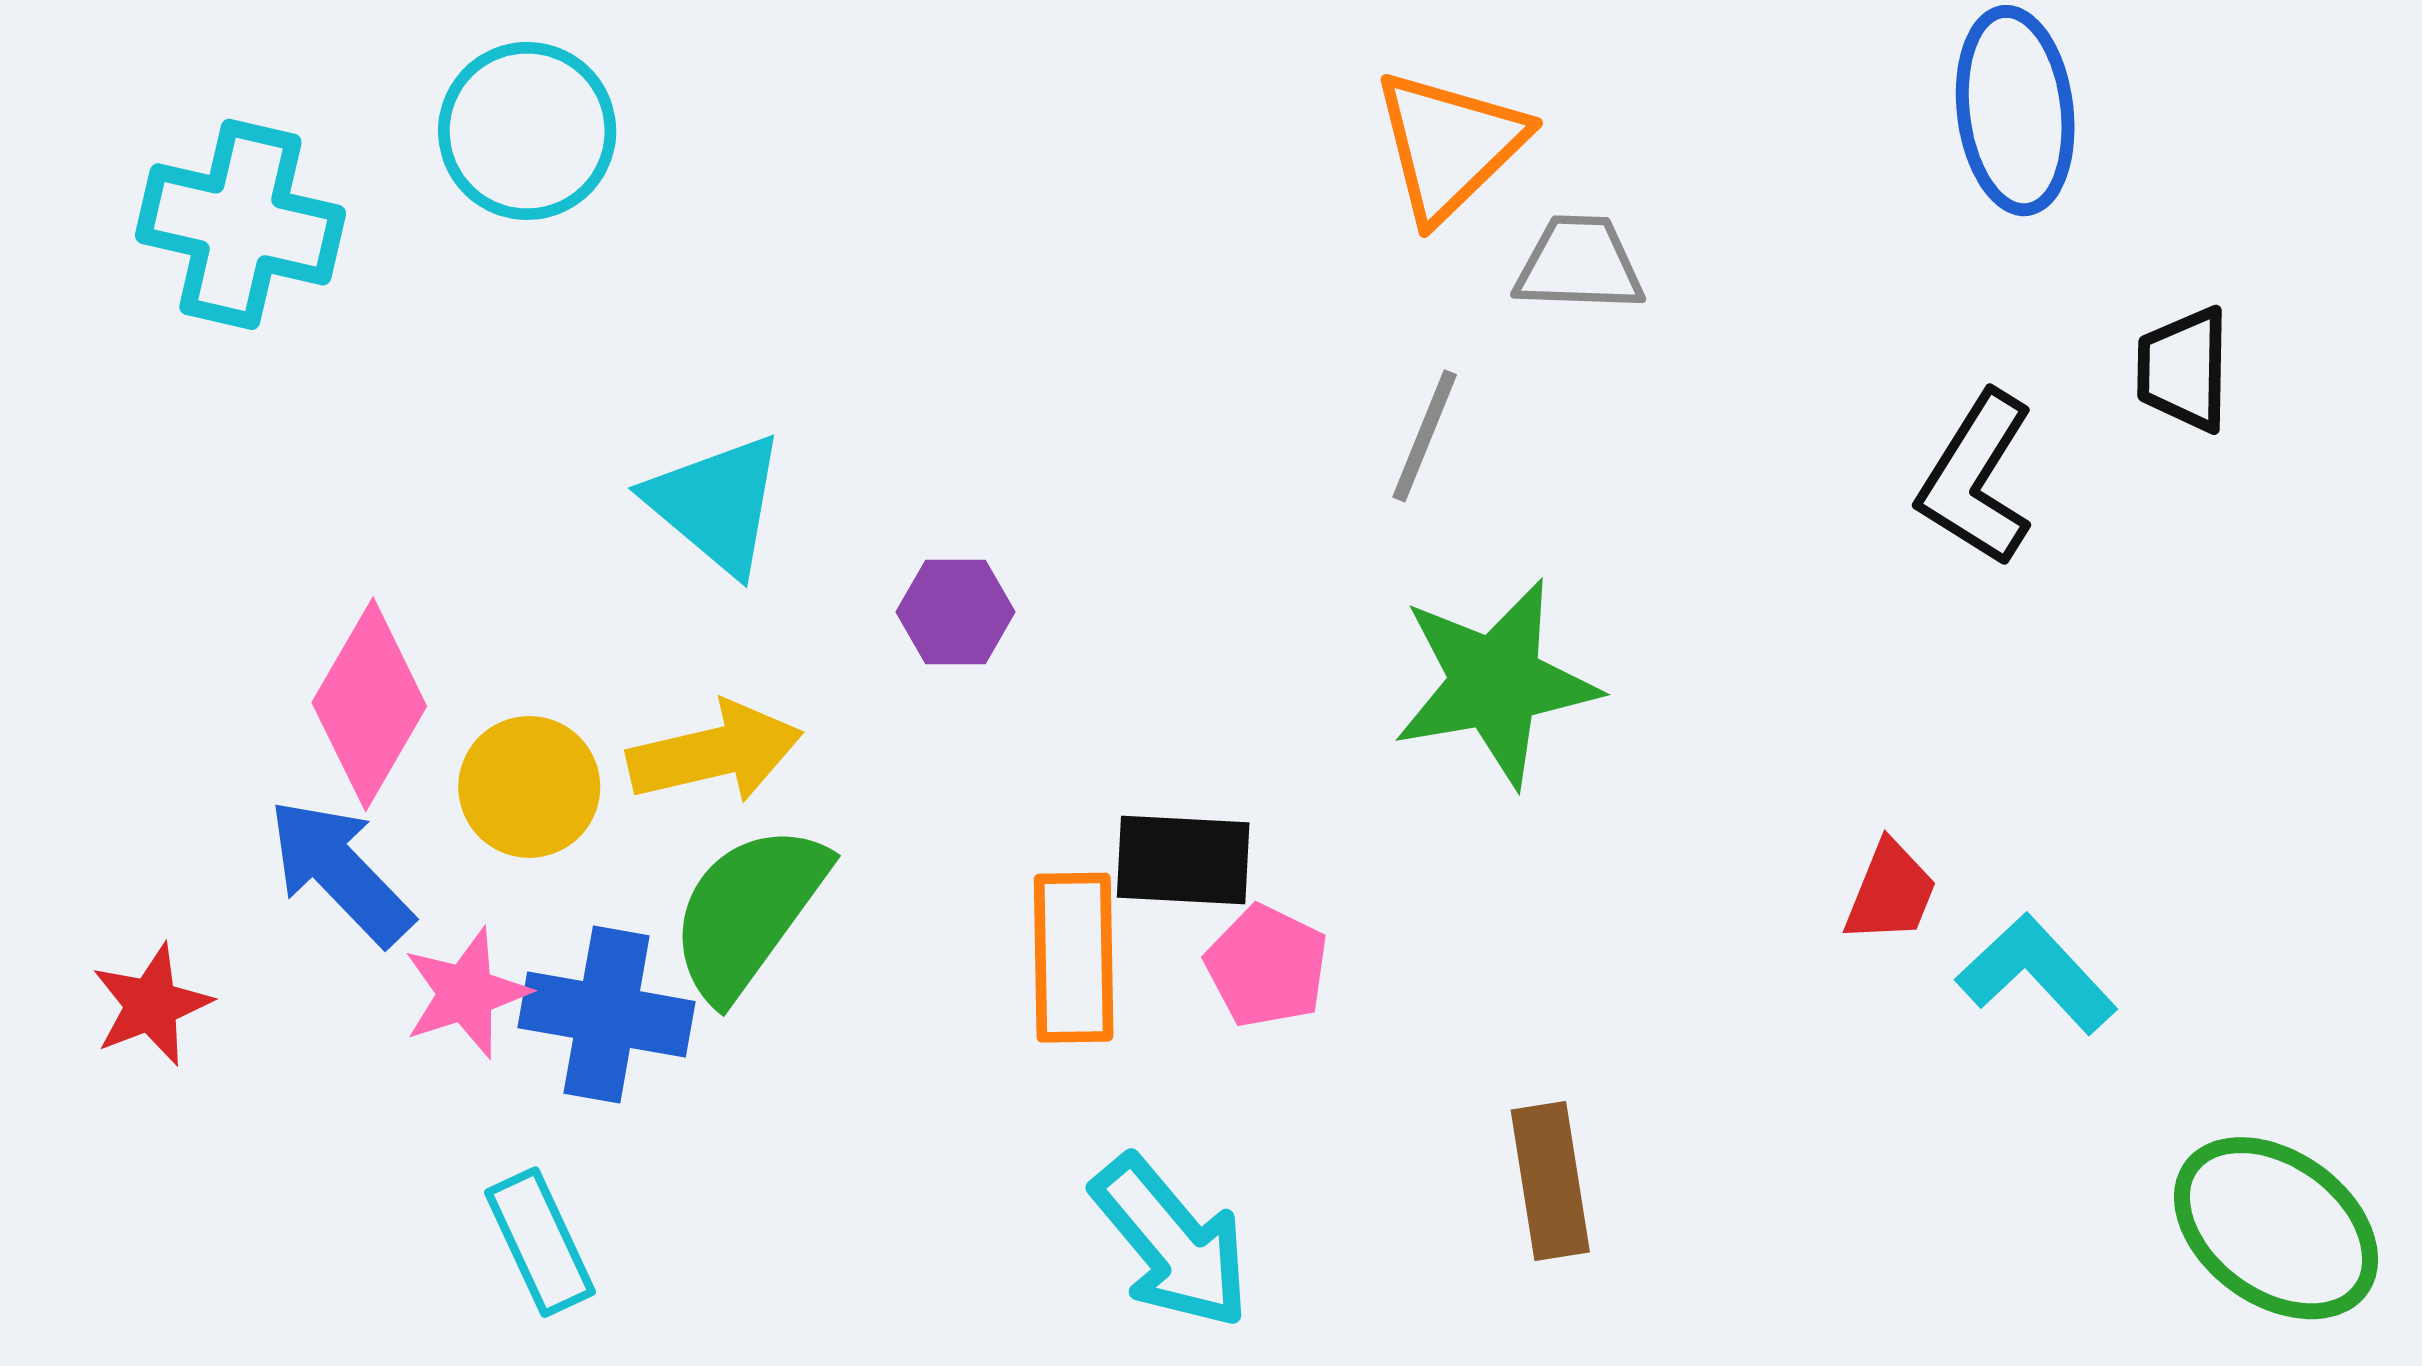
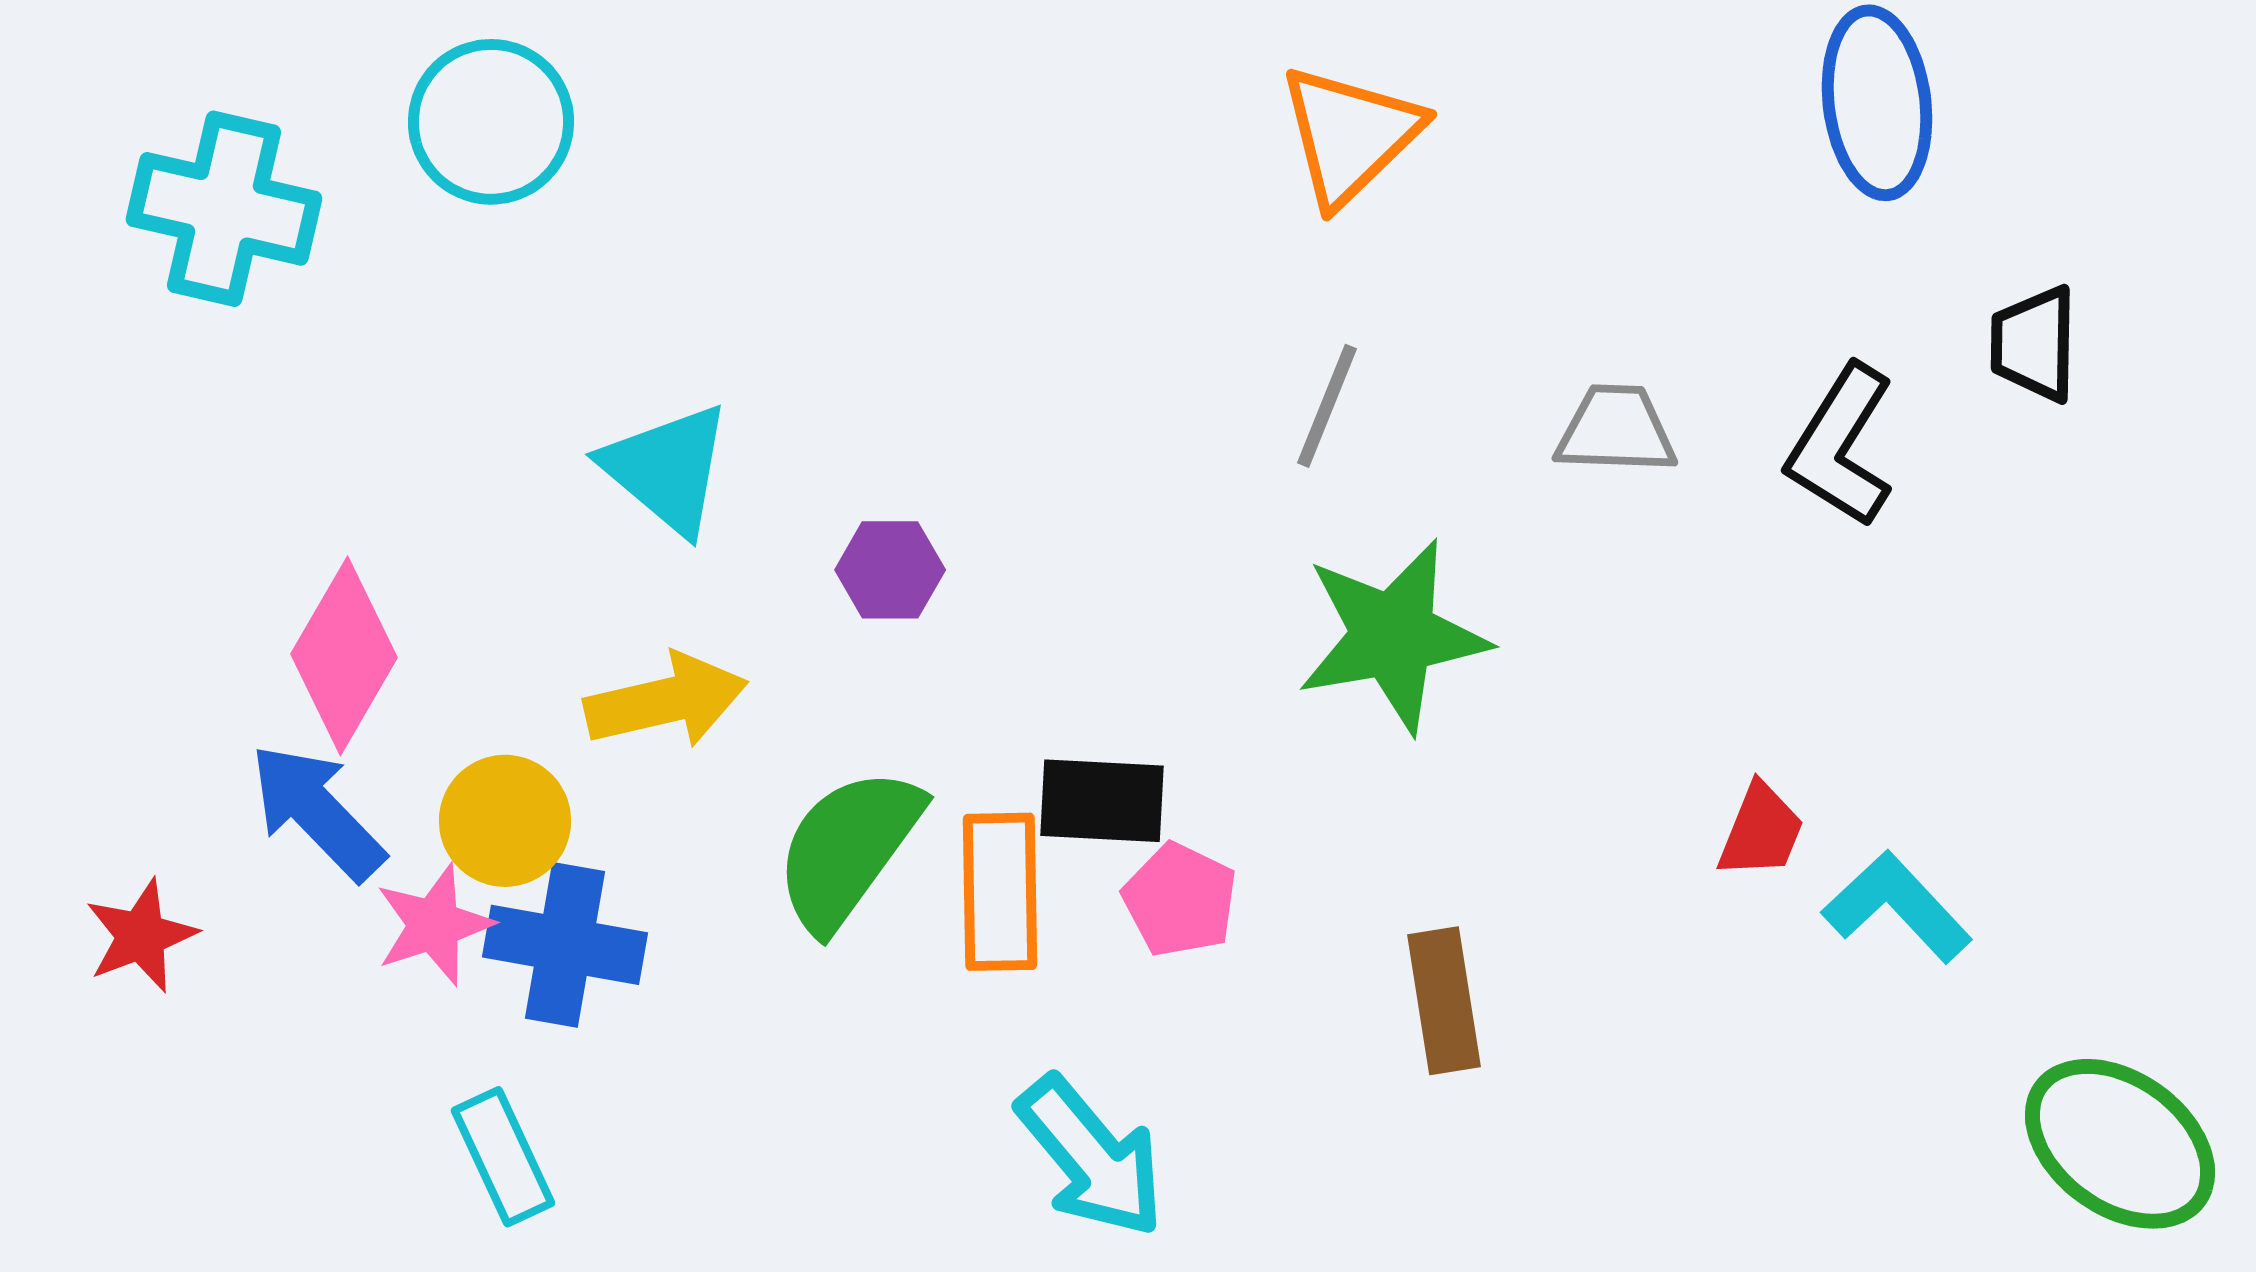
gray trapezoid: (1579, 264) -> (1616, 430), moved
yellow circle: (529, 787) -> (505, 821), moved
green semicircle: (748, 911) -> (848, 849), moved
brown rectangle: (1550, 1181) -> (1444, 1001), moved

